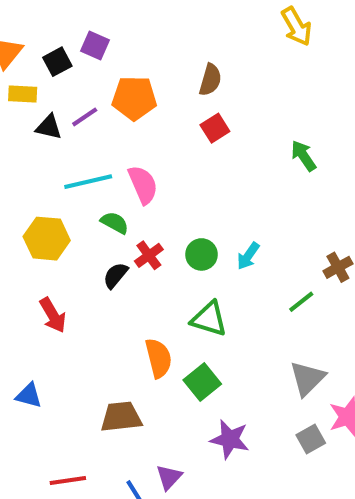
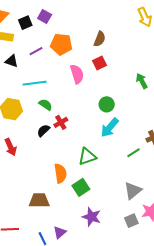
black triangle: (49, 127) -> (12, 61), moved
pink semicircle: (143, 185) -> (77, 74), moved
green circle: (201, 254) -> (107, 104), moved
cyan arrow: (248, 256) -> (110, 128), size x1.5
green triangle: (209, 319) -> (87, 157), turned -42

